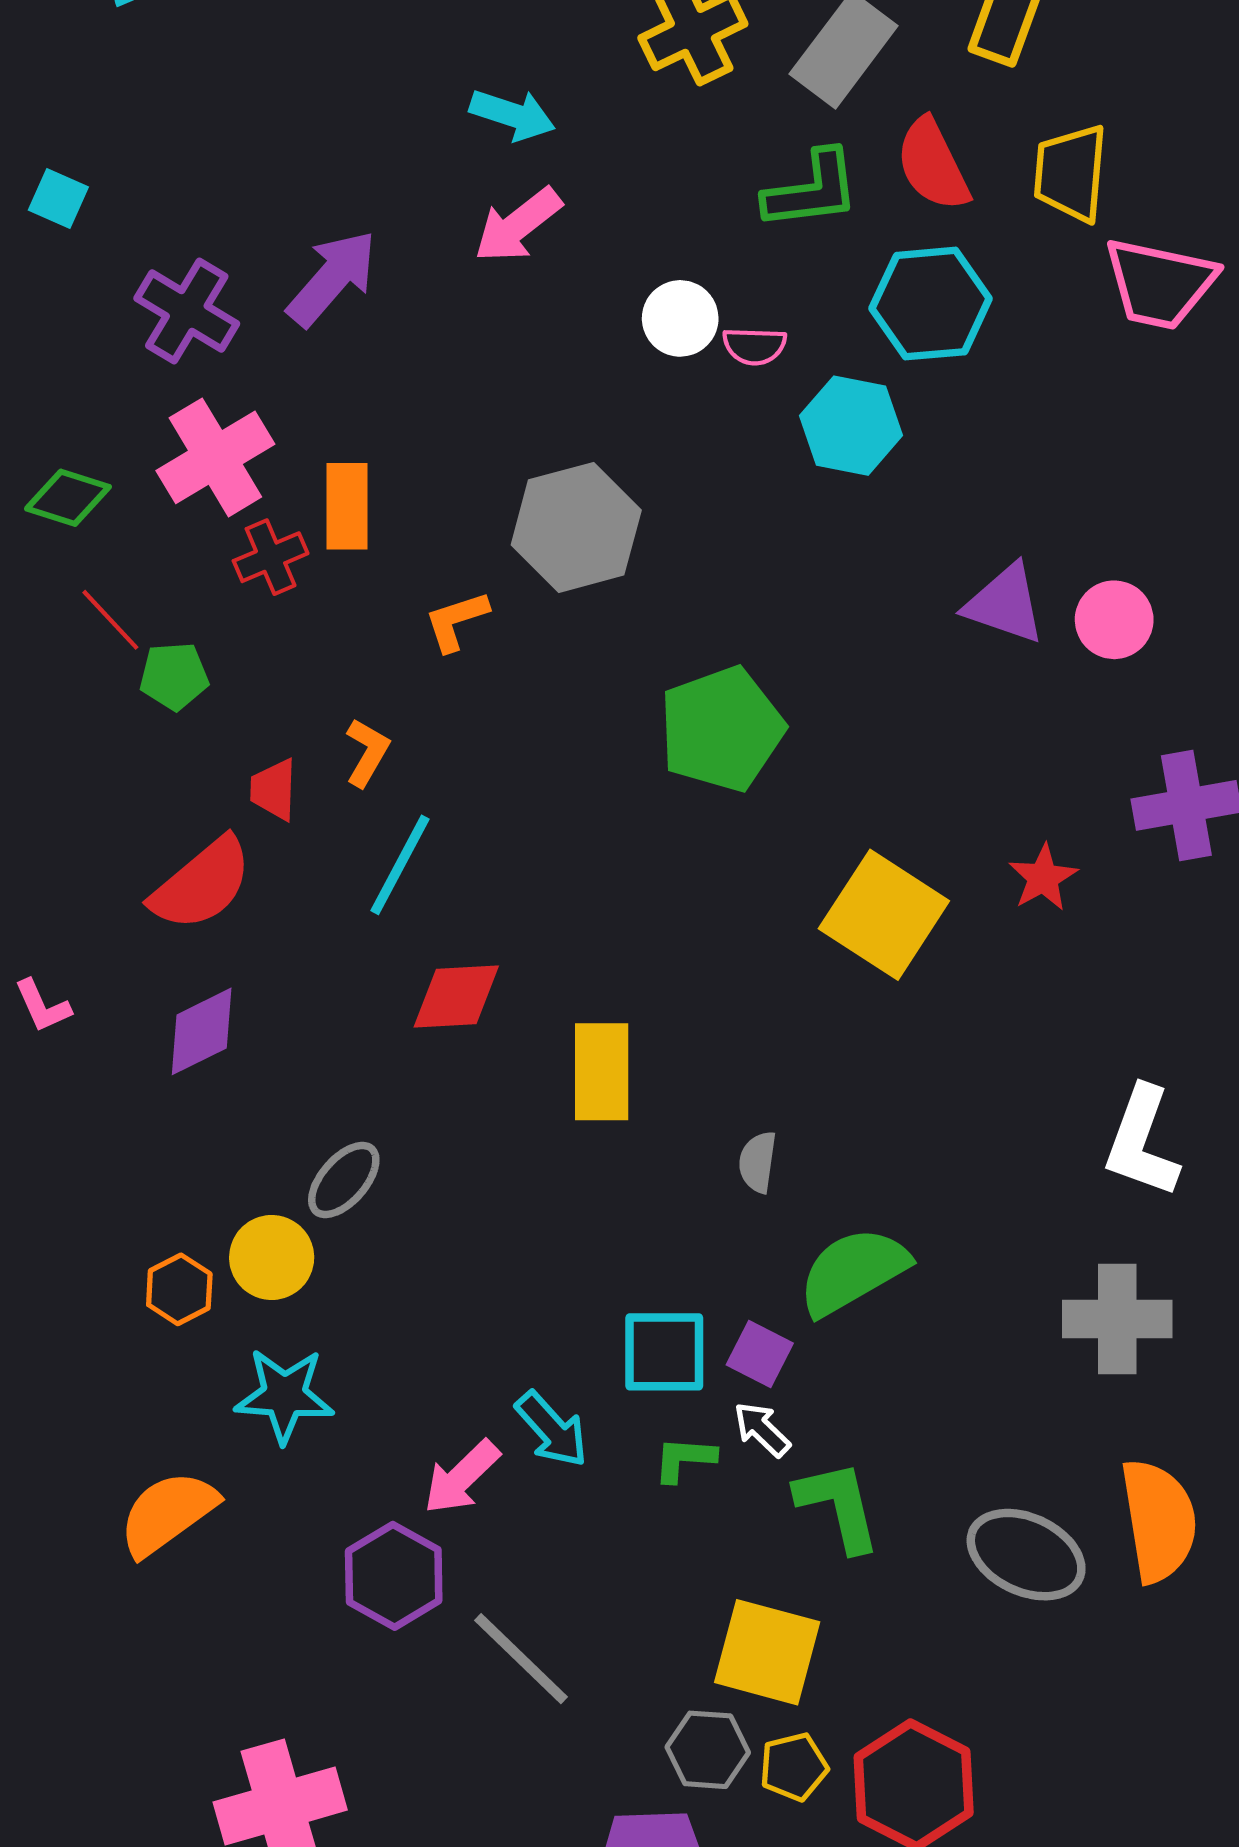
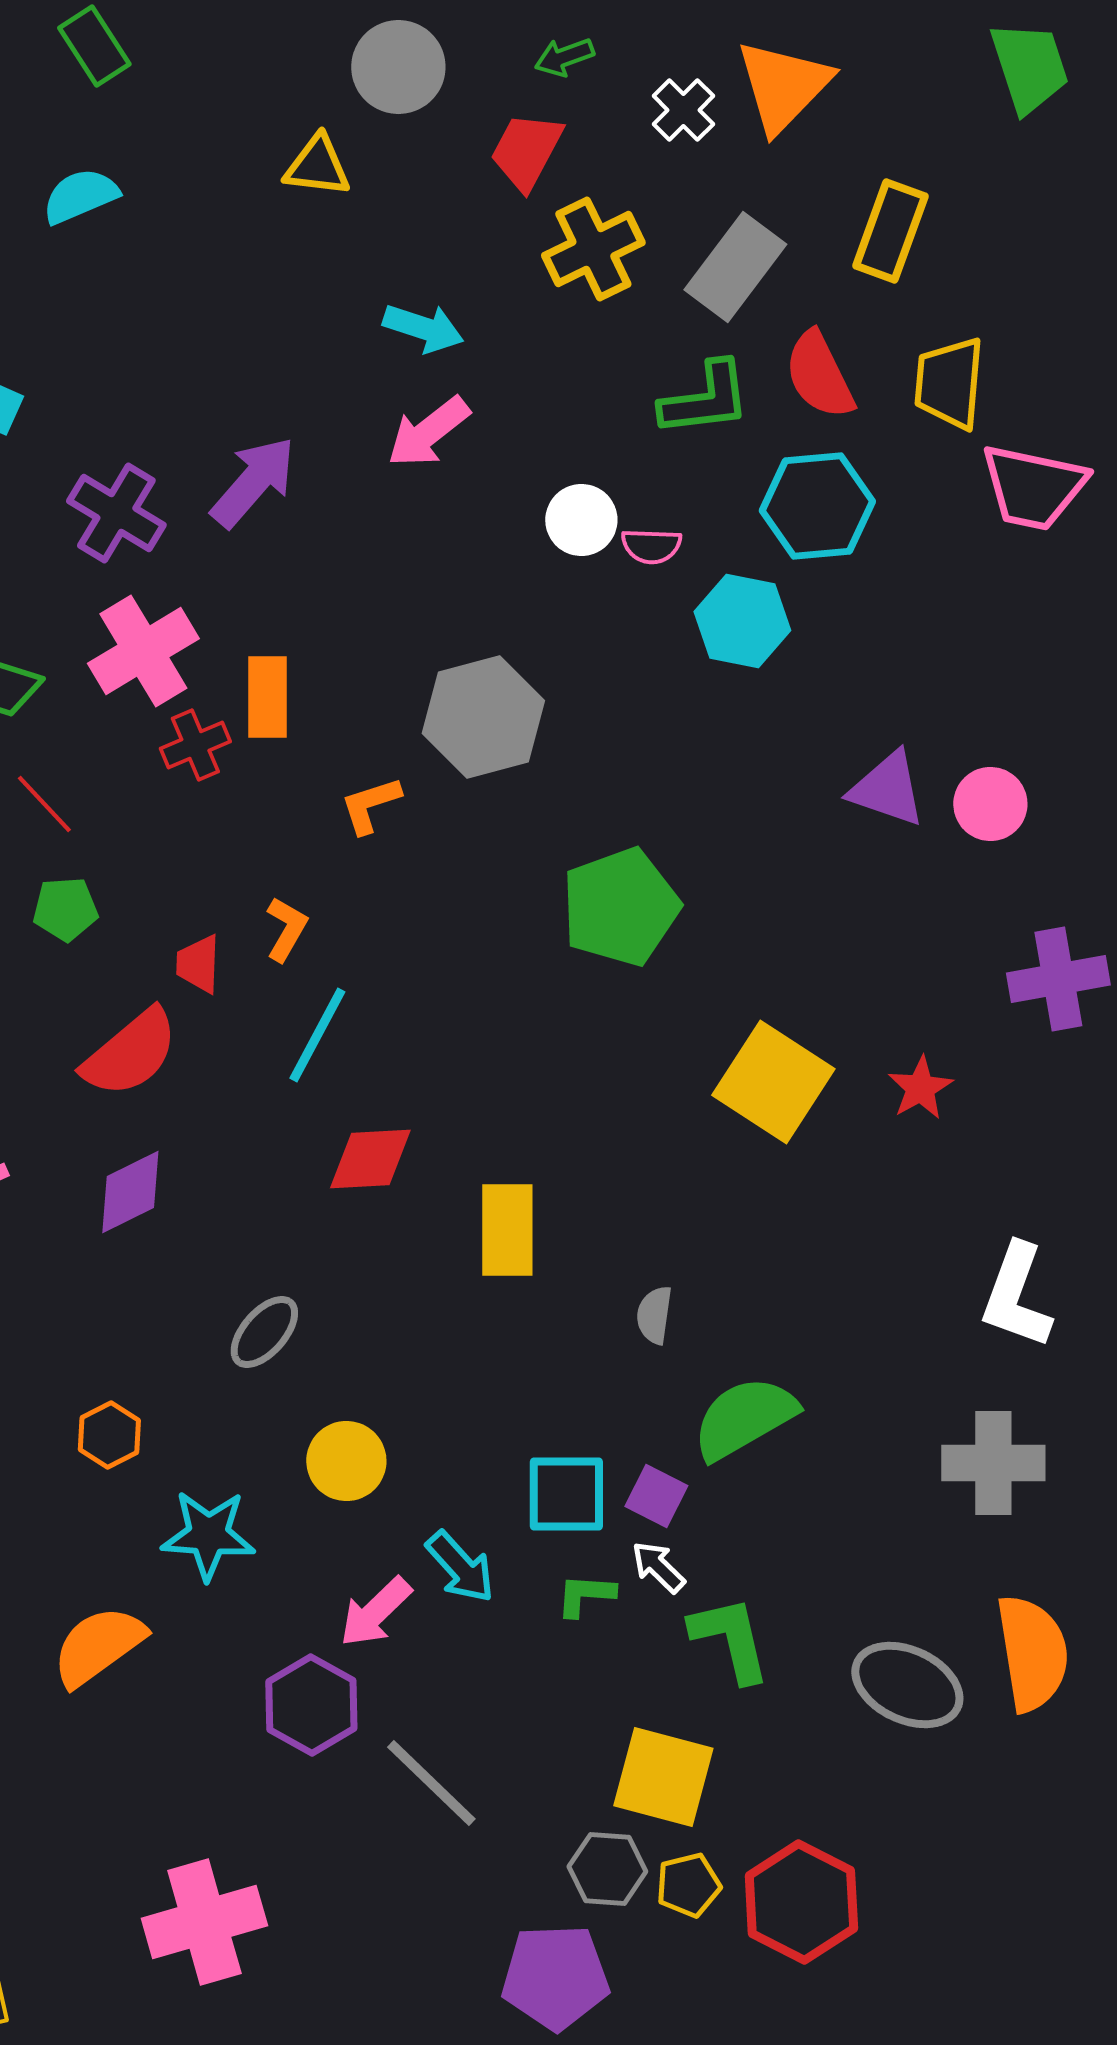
green pentagon: (174, 676) -> (65, 909), moved
red star: (1043, 878) -> (920, 1088), moved
yellow circle: (272, 1257) -> (346, 1461), moved

